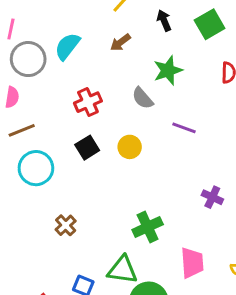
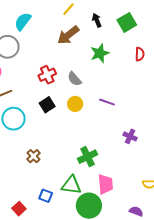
brown arrow: (120, 42) -> (68, 35), size x1.6
cyan semicircle: (67, 46) -> (23, 21), moved
gray semicircle: (143, 98) -> (74, 79), moved
purple line: (184, 128) -> (107, 102), moved
pink trapezoid: (192, 263) -> (105, 184), moved

